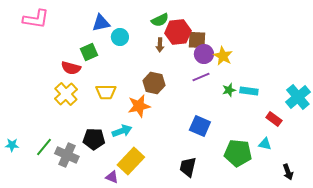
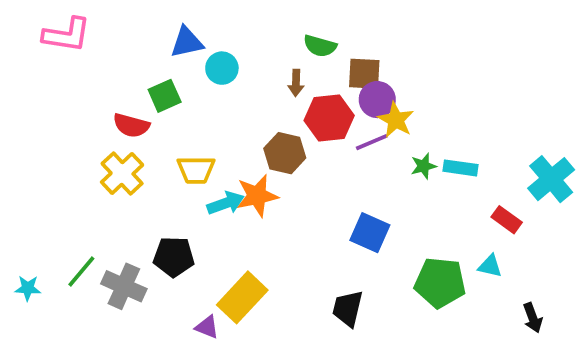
green semicircle: (160, 20) -> (320, 46), moved, turned 42
red hexagon: (178, 32) -> (329, 118), moved
yellow star: (223, 56) -> (396, 120), moved
cyan arrow: (122, 131) -> (226, 203), moved
cyan star: (12, 145) -> (28, 288), moved

